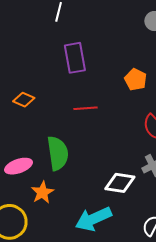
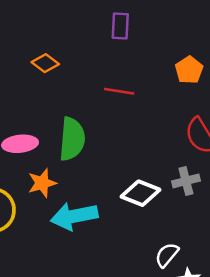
purple rectangle: (75, 58) -> (120, 26), size x0.7
cyan arrow: (93, 219) -> (74, 216), moved

